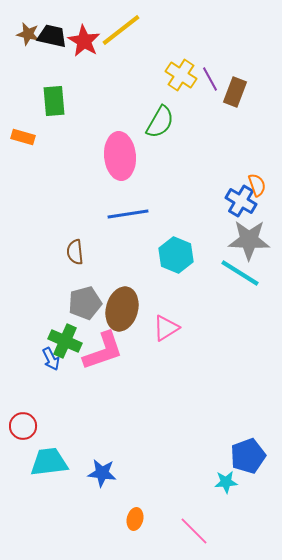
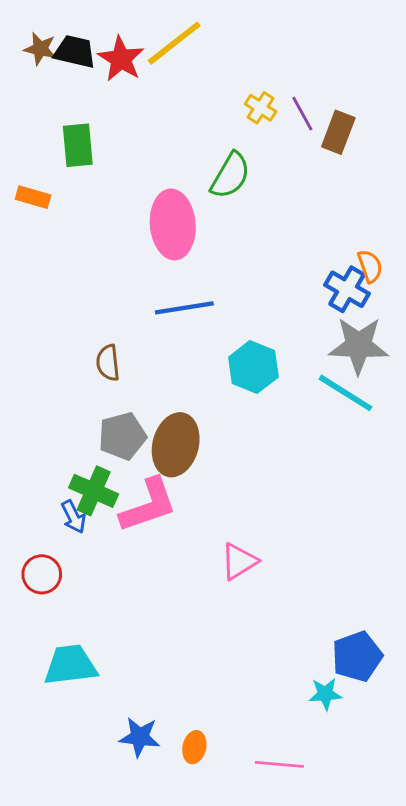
yellow cross: (181, 75) -> (261, 108), size x0.7
pink triangle: (166, 328) -> (239, 561), moved
red circle: (23, 426) -> (42, 574), moved
blue star: (102, 473) -> (140, 737), moved
pink line: (194, 531) -> (279, 764), turned -40

